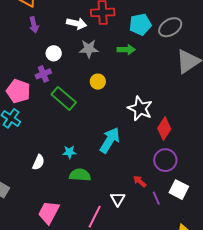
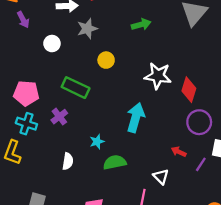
green arrow: (126, 50) -> (141, 24), moved
purple cross: (43, 74) -> (59, 117), moved
purple line: (156, 198) -> (201, 164), turned 72

